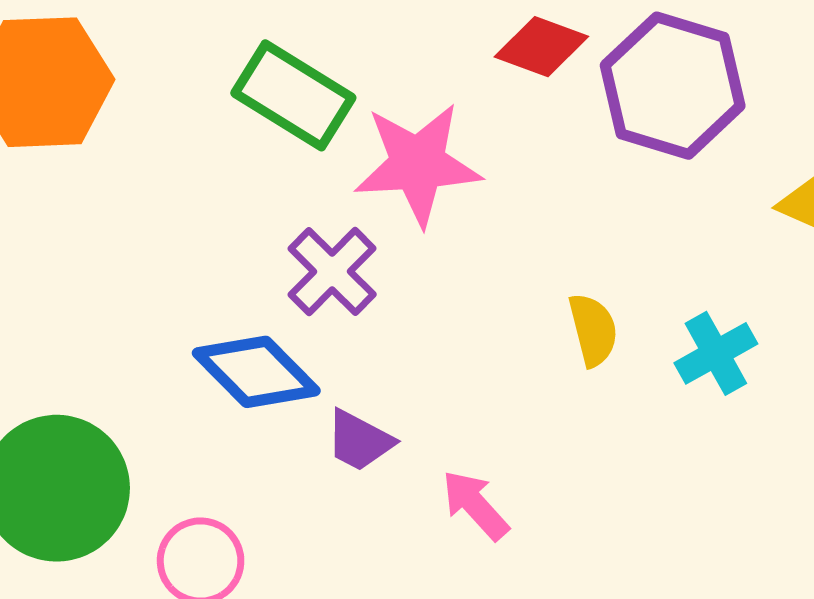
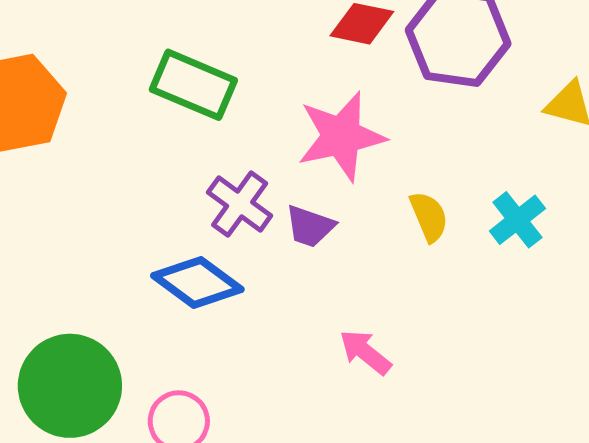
pink star: (418, 164) -> (341, 136), moved
purple trapezoid: (359, 441) -> (310, 226), moved

